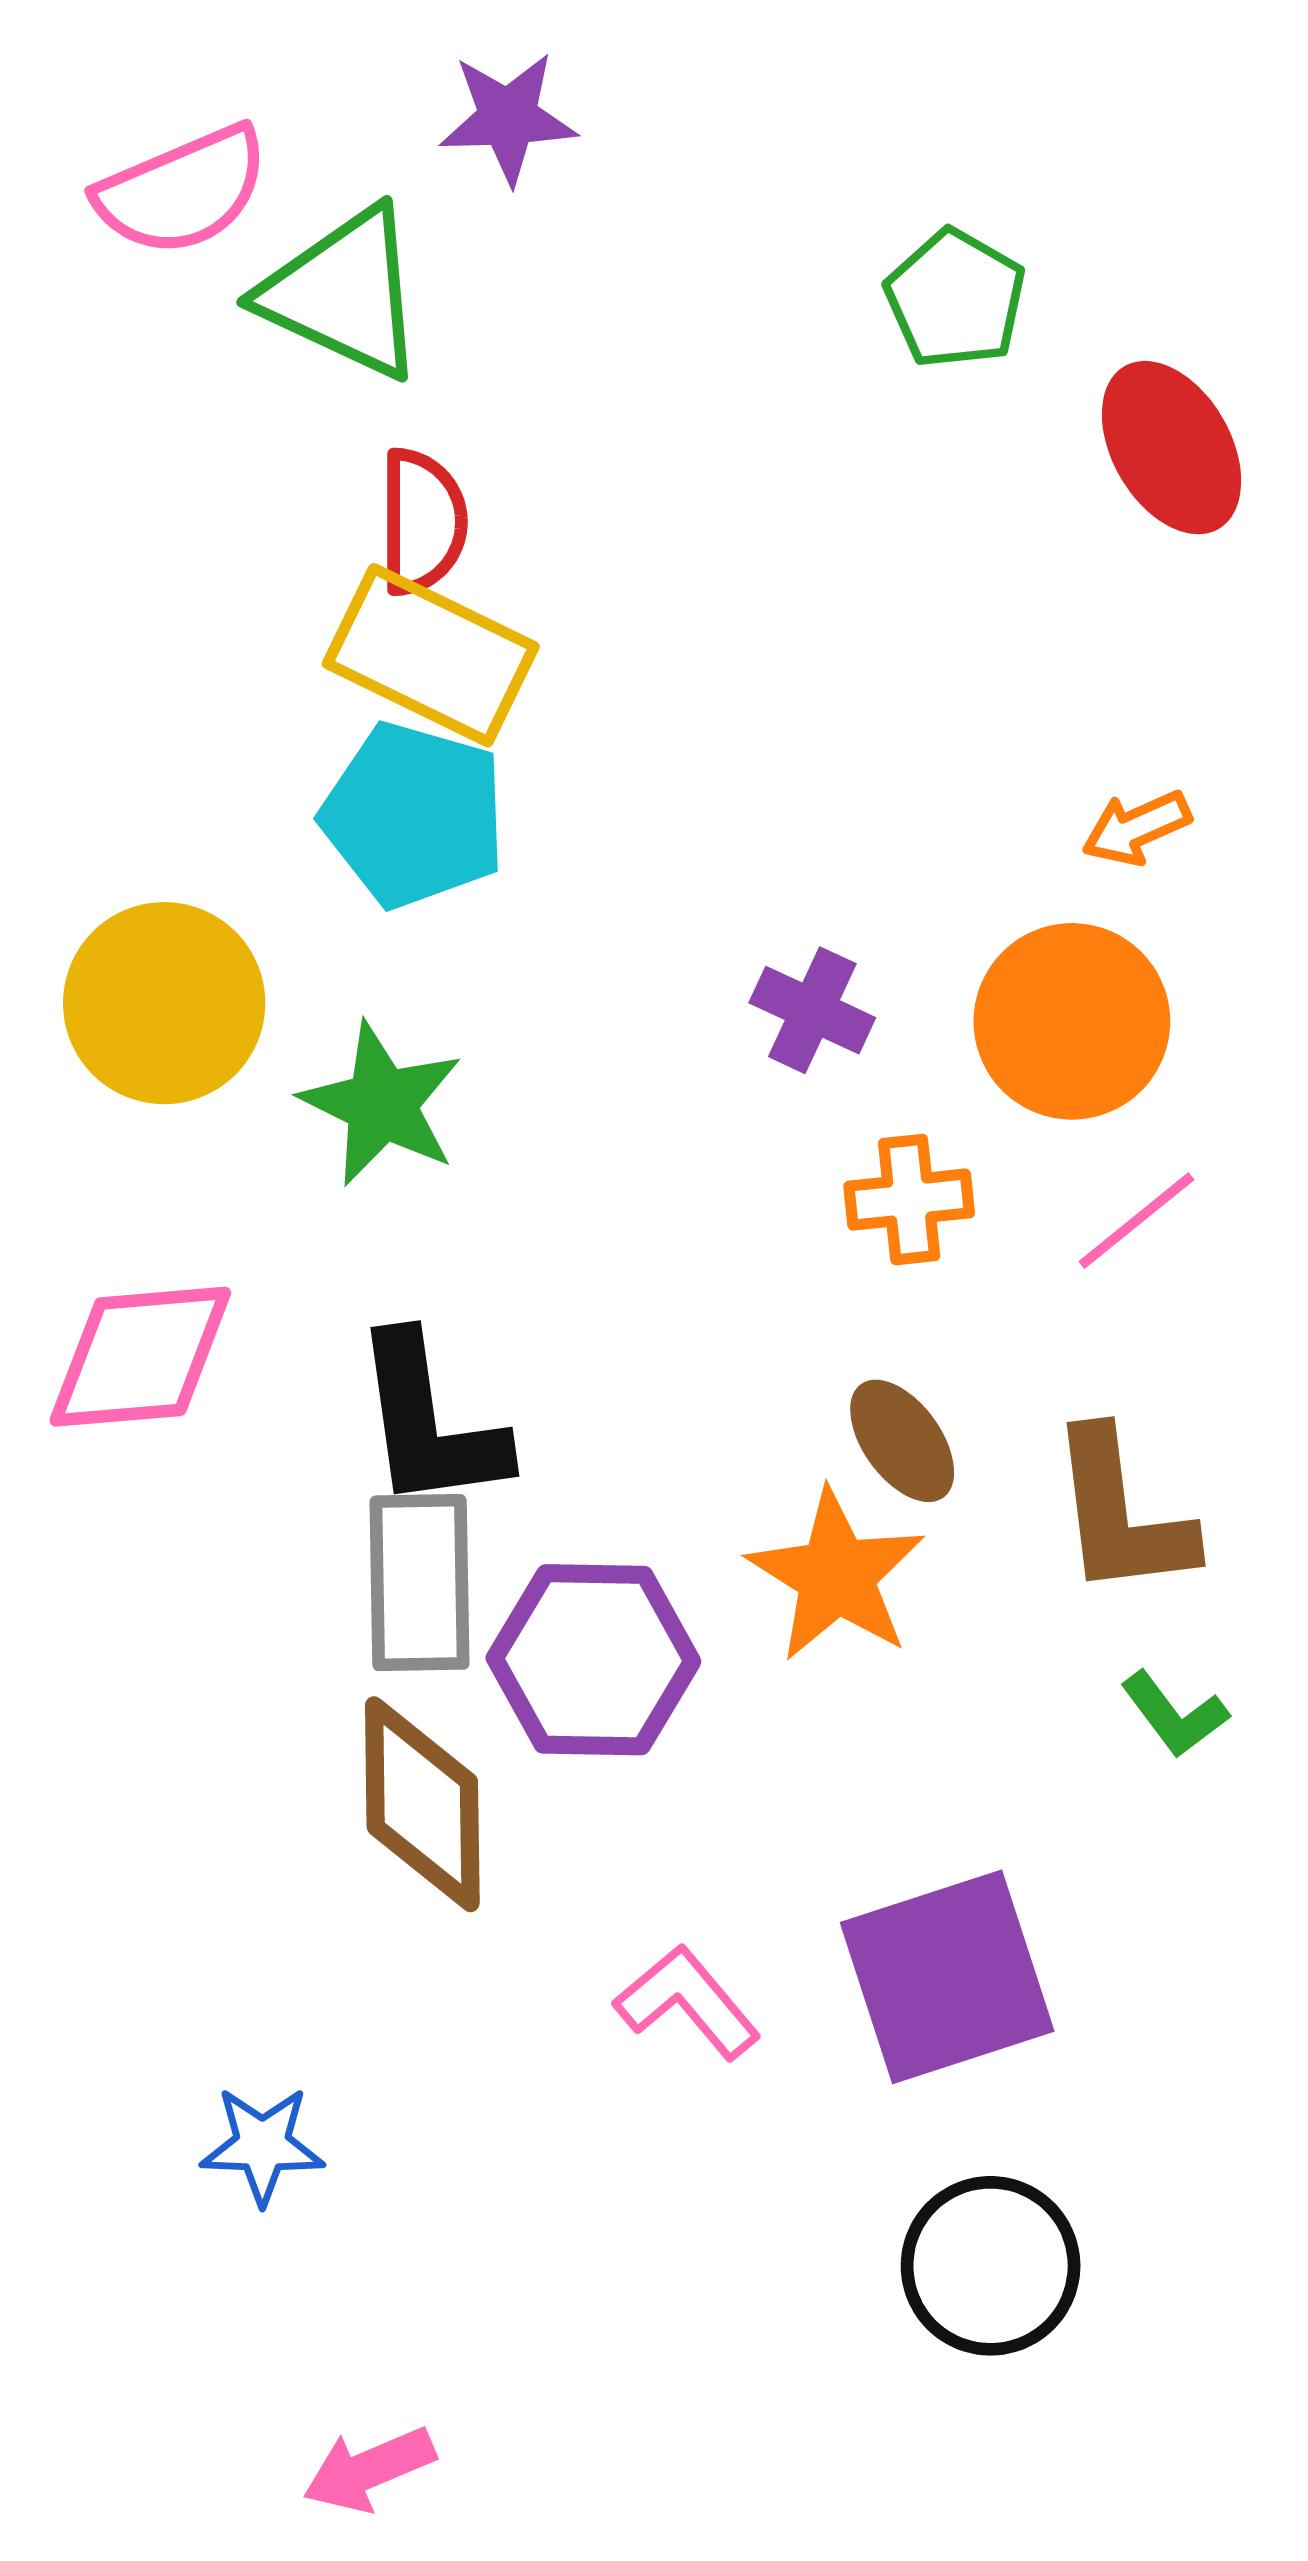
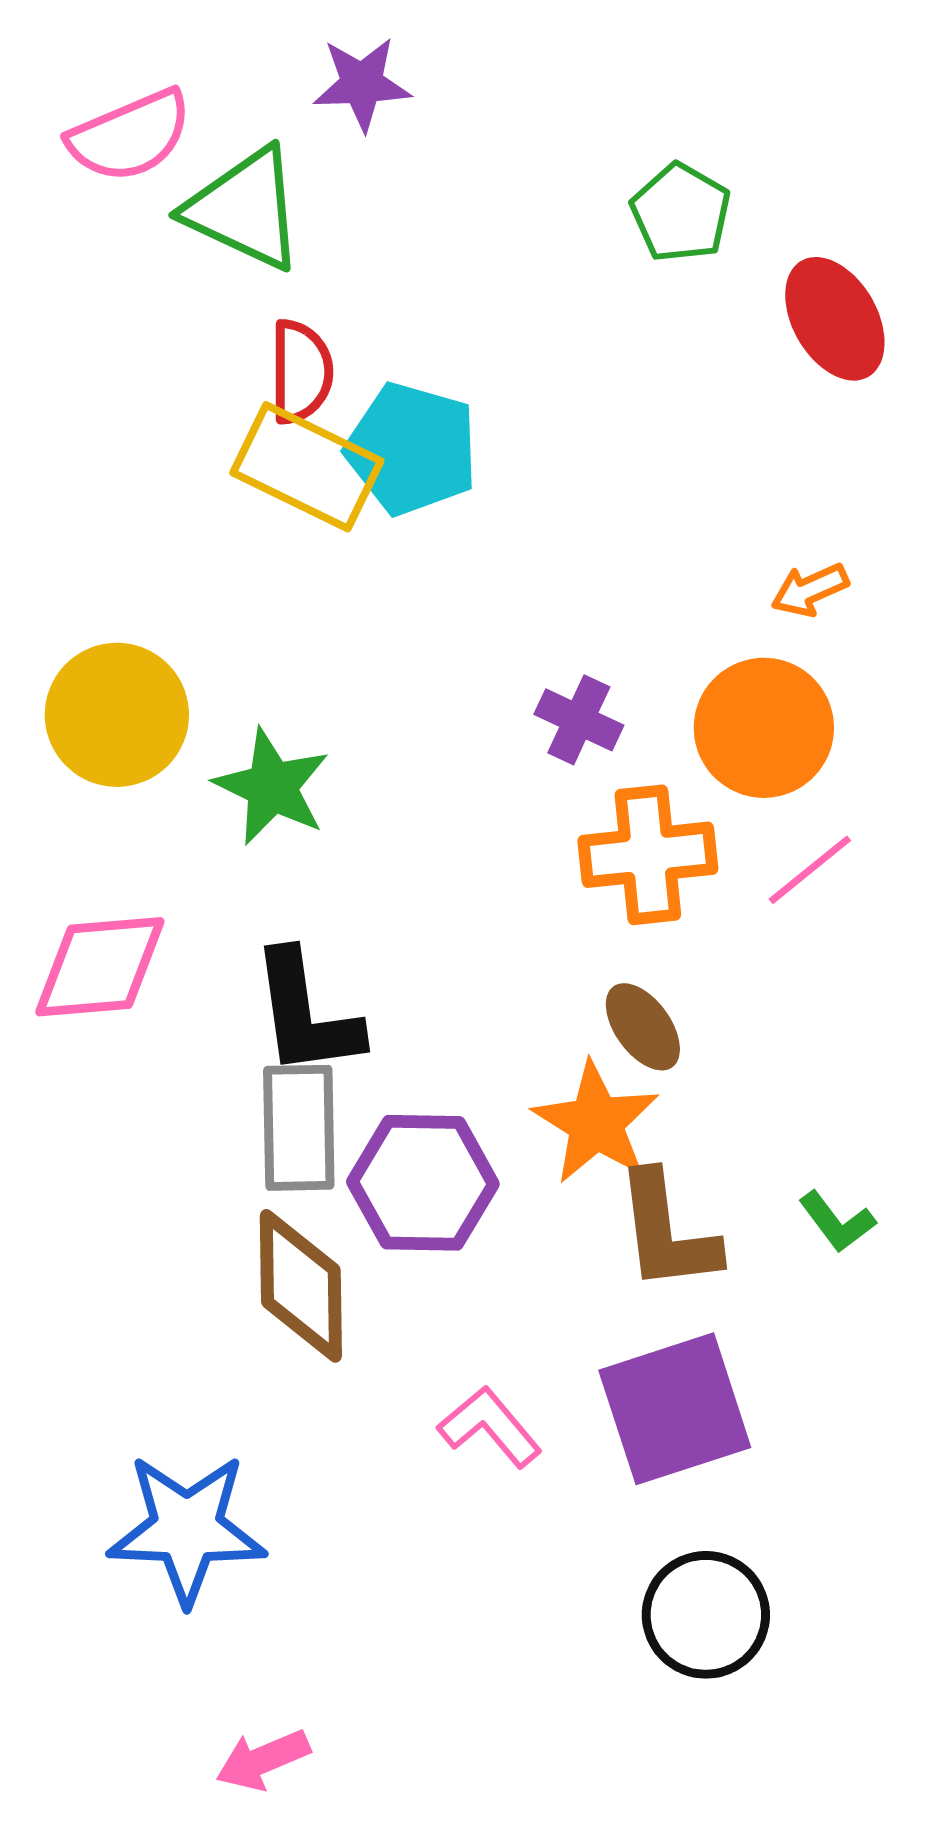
cyan pentagon: (414, 815) -> (412, 449), moved
orange cross: (909, 1200) -> (648, 855), size x1.5
brown L-shape: (1121, 1514) -> (667, 1232), moved
blue star: (262, 2145) -> (187, 1529), size x1.8

